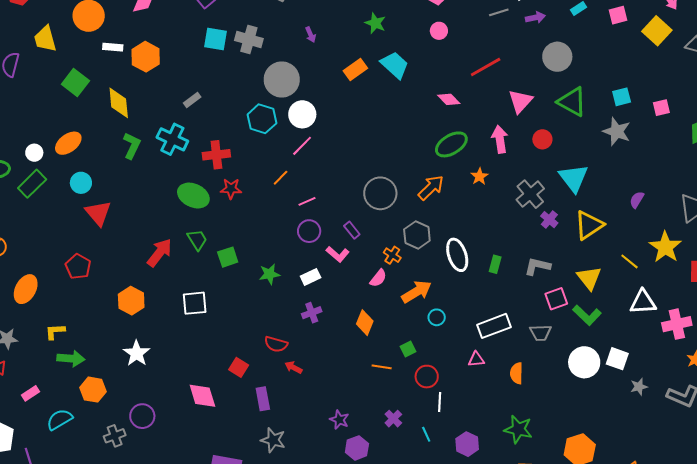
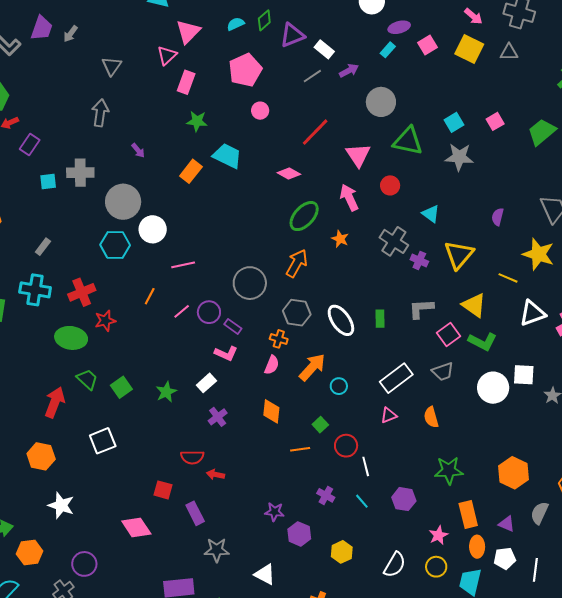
cyan square: (216, 39) -> (48, 182), size x0.7
pink line: (302, 146) -> (183, 265), moved, turned 50
cyan triangle: (573, 178) -> (431, 214), size x0.6
purple circle: (309, 231) -> (209, 312), moved

